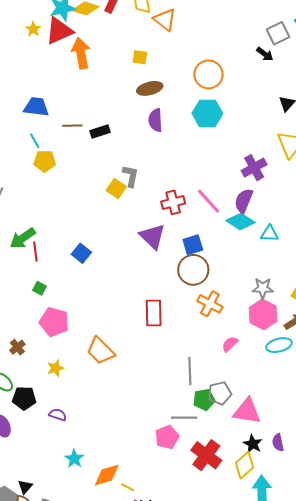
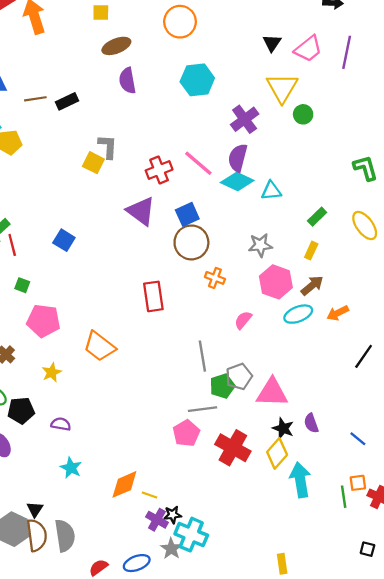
cyan hexagon: (207, 113) -> (197, 80), moved
gray star: (263, 288) -> (260, 245), moved
orange cross: (210, 304) -> (215, 278), size x0.7
cyan star: (74, 459) -> (71, 468), moved

